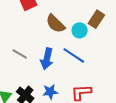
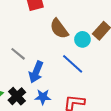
blue arrow: (47, 59) -> (36, 72), moved

